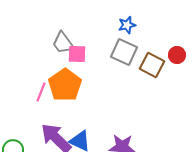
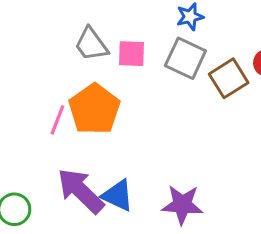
pink square: (77, 54) -> (131, 54), moved
brown square: (152, 65) -> (229, 78), turned 30

